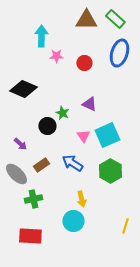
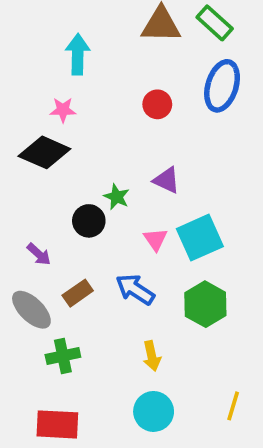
pink star: (56, 56) -> (63, 110), moved
cyan circle: (73, 221) -> (154, 411), moved

